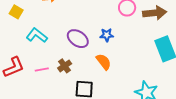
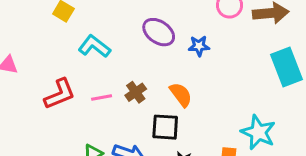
purple ellipse: (78, 39) -> (159, 32), moved
orange semicircle: (104, 62) -> (181, 95), moved

